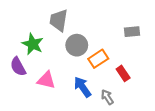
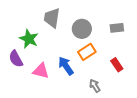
gray circle: (77, 45) -> (82, 29), moved
red rectangle: (123, 73) -> (117, 65), moved
blue arrow: (82, 87) -> (66, 66), moved

